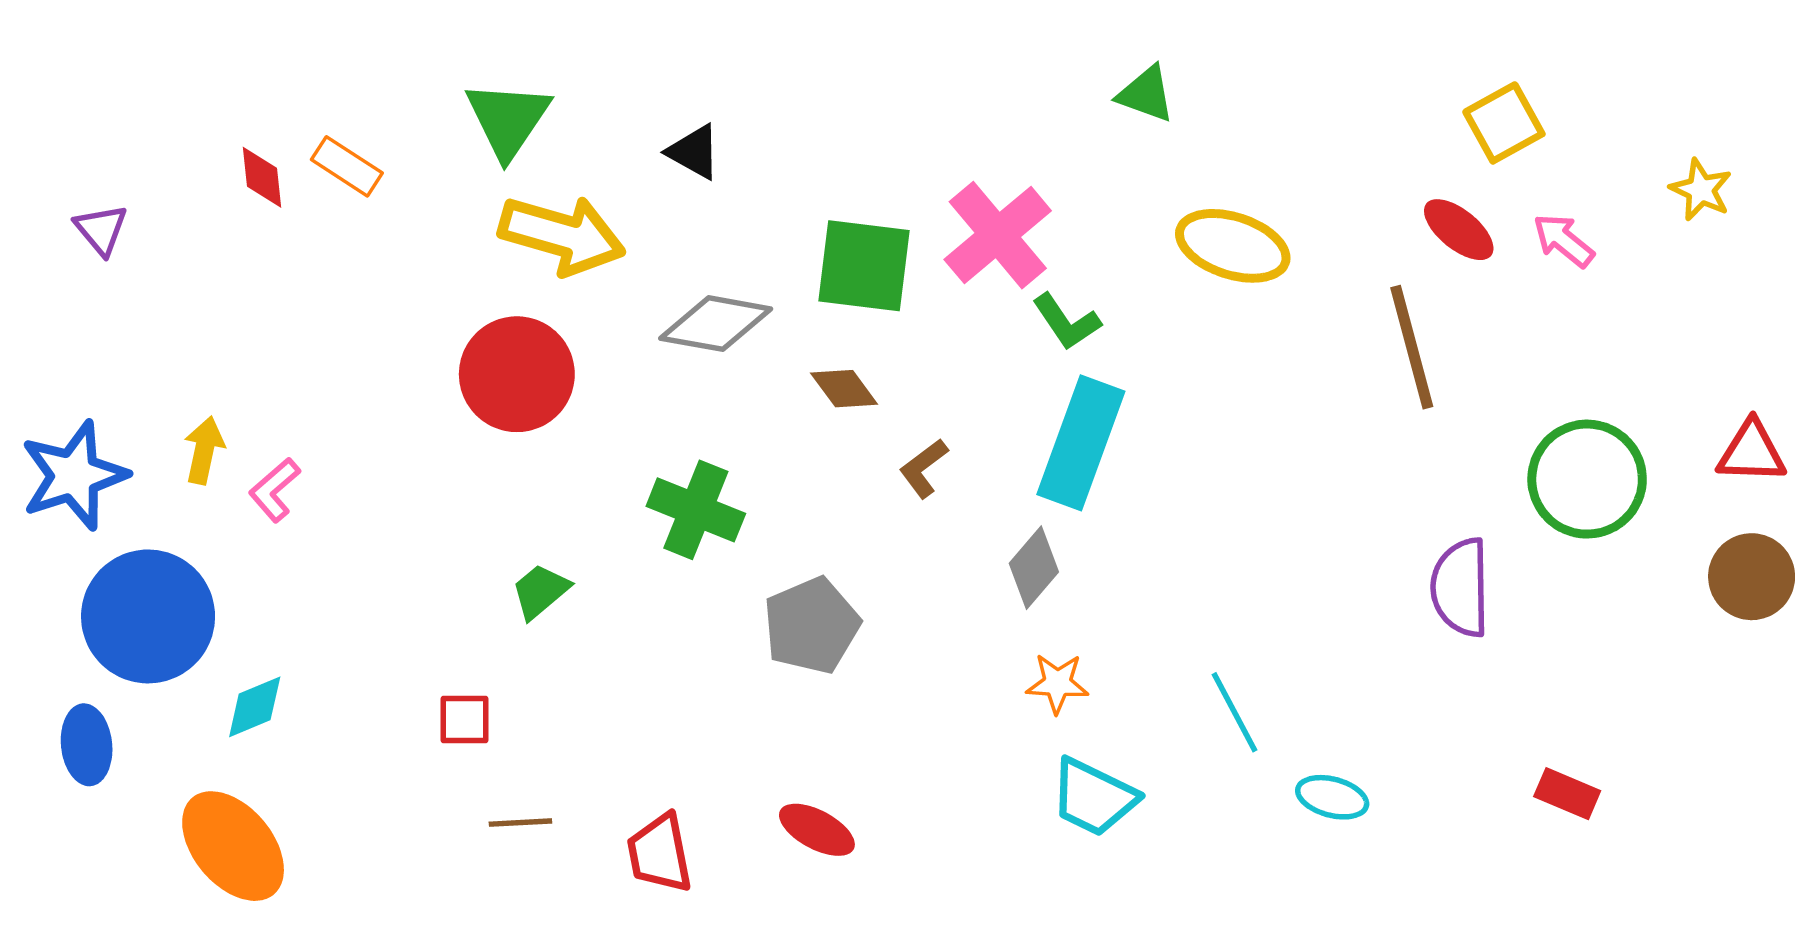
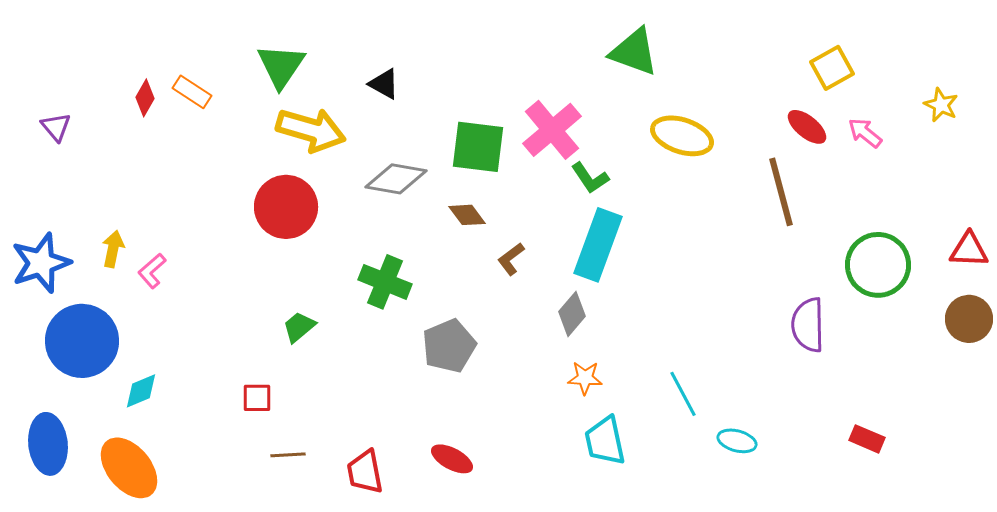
green triangle: (1146, 94) -> (634, 52), size x1.5
red diamond: (262, 177) -> (145, 98), turned 36
blue ellipse: (87, 745) -> (48, 444), moved, size x1.4
cyan trapezoid: (1094, 797) -> (605, 441), turned 52

